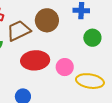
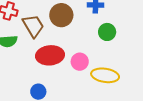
brown trapezoid: (19, 31) -> (33, 26), turned 85

